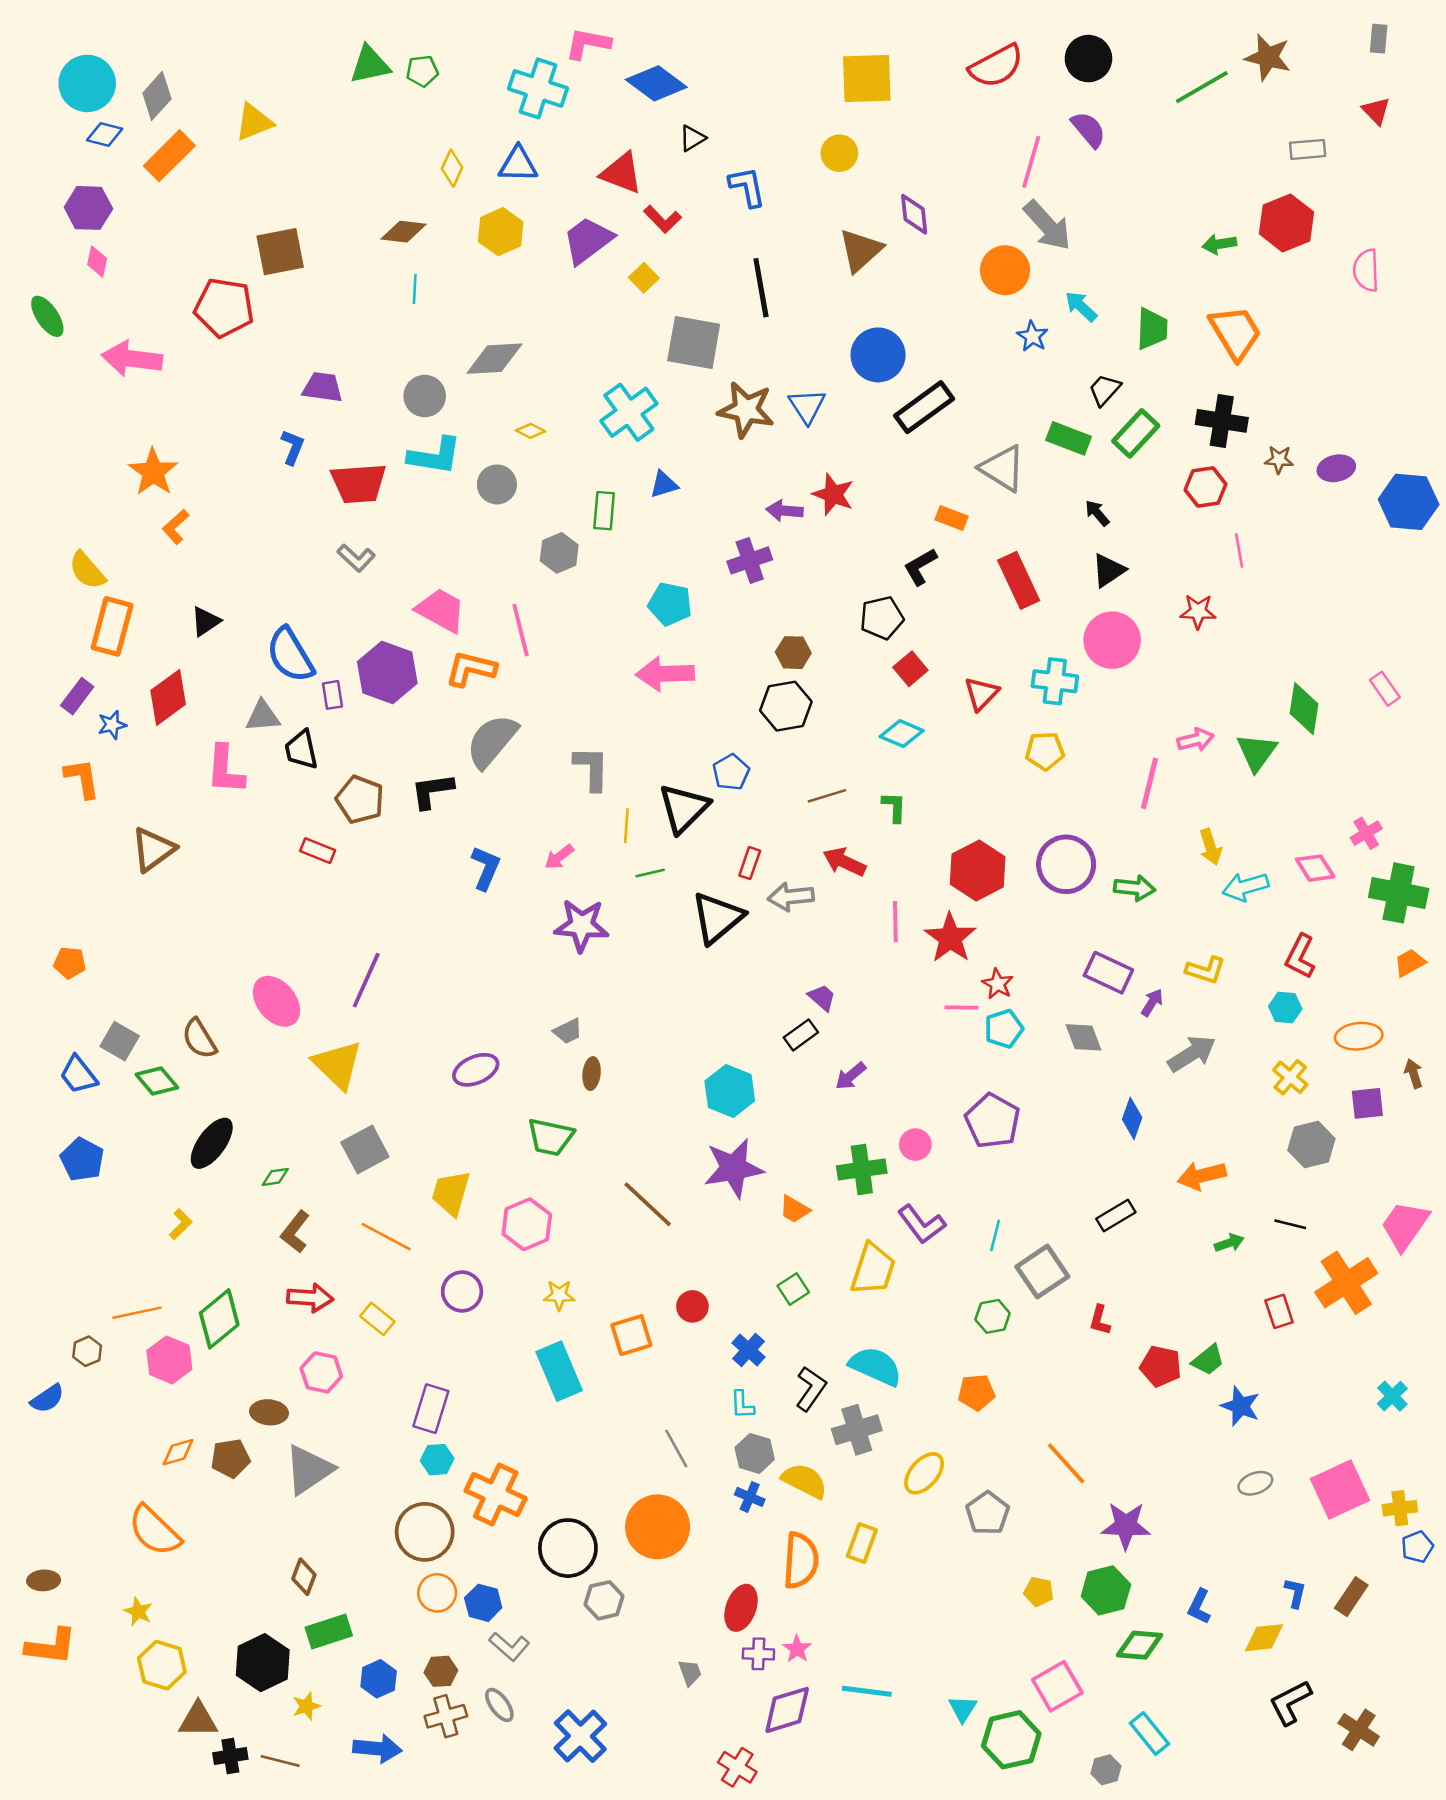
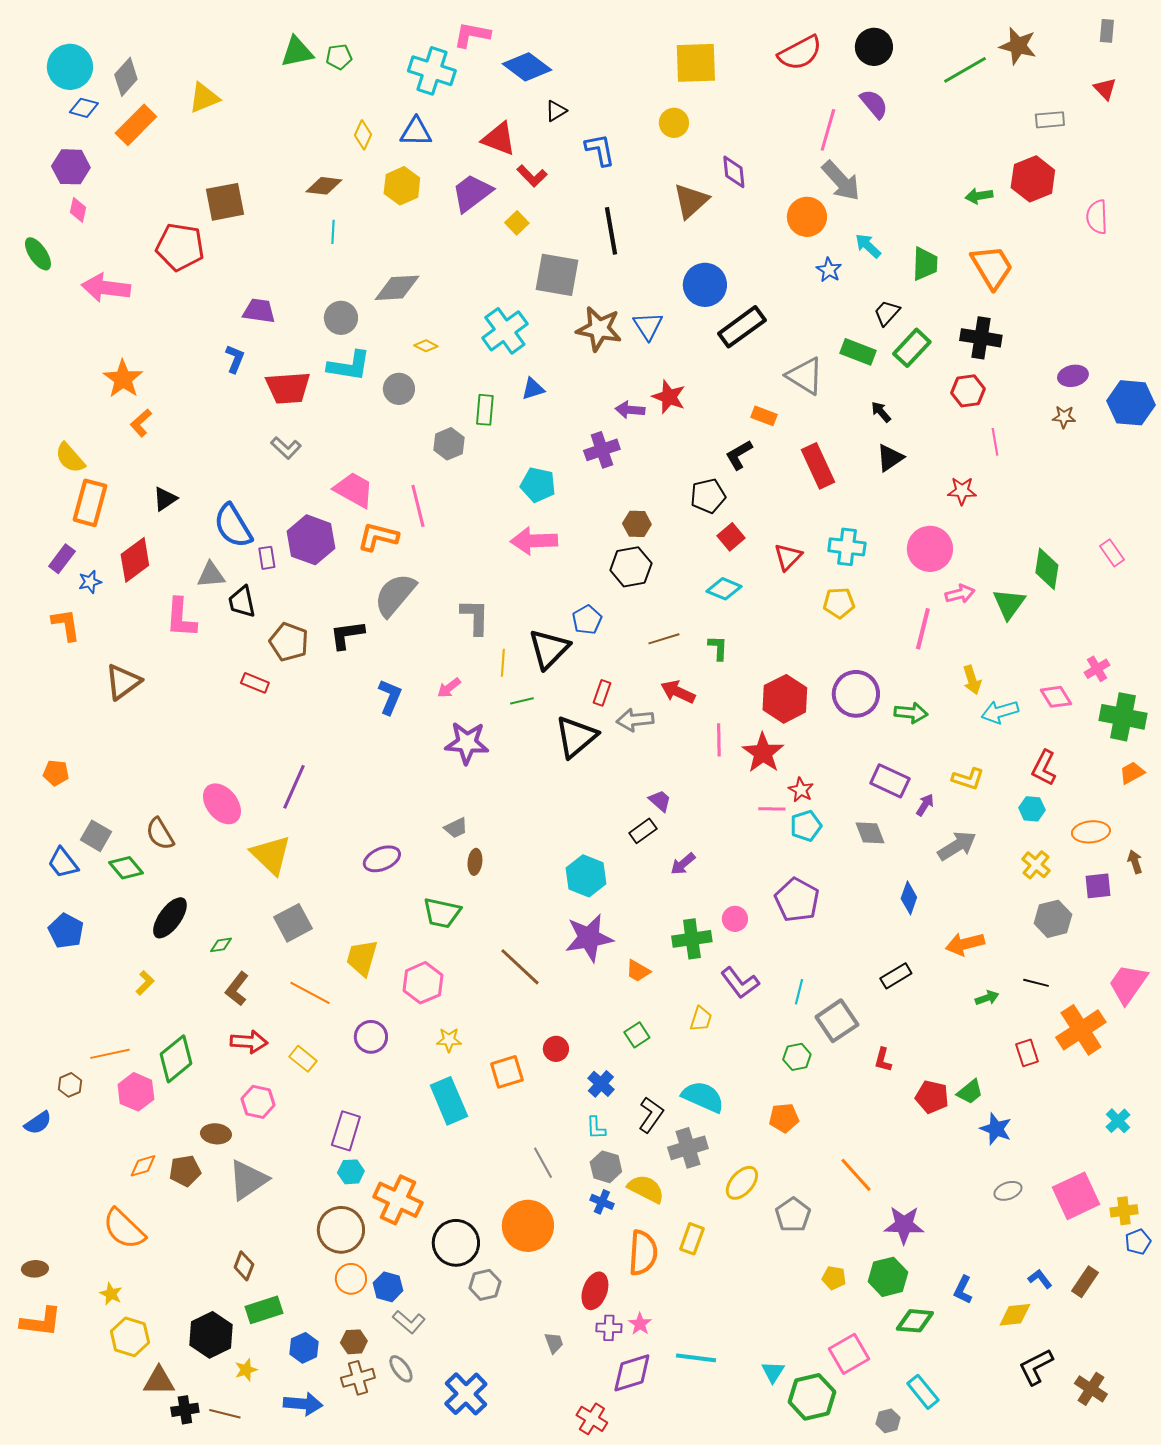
brown star: (1279, 460) -> (1064, 417), moved
pink circle: (1112, 640) -> (930, 549), moved
yellow trapezoid: (873, 1269) -> (701, 1019), size x0.6
blue L-shape: (1295, 1593) -> (1040, 1279), turned -50

